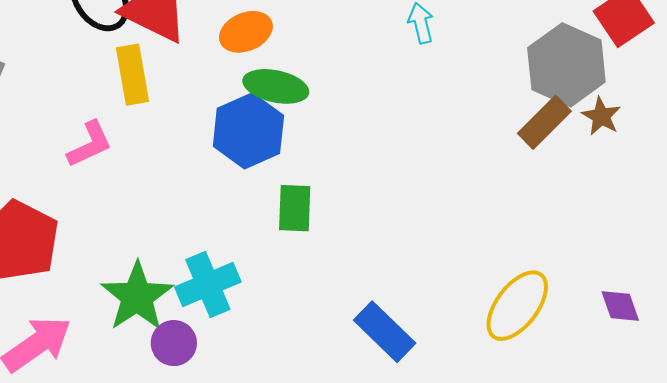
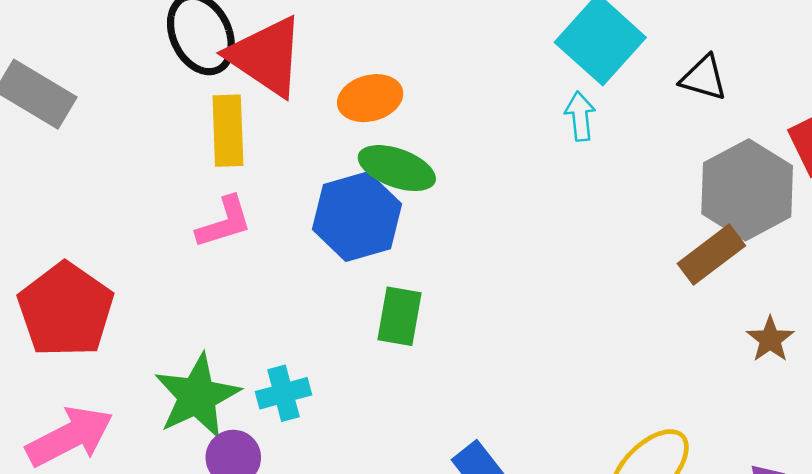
brown star: (601, 116) -> (770, 339), moved
pink L-shape: (90, 144) -> (224, 222), moved
cyan cross: (208, 284) -> (283, 393), size x0.7

